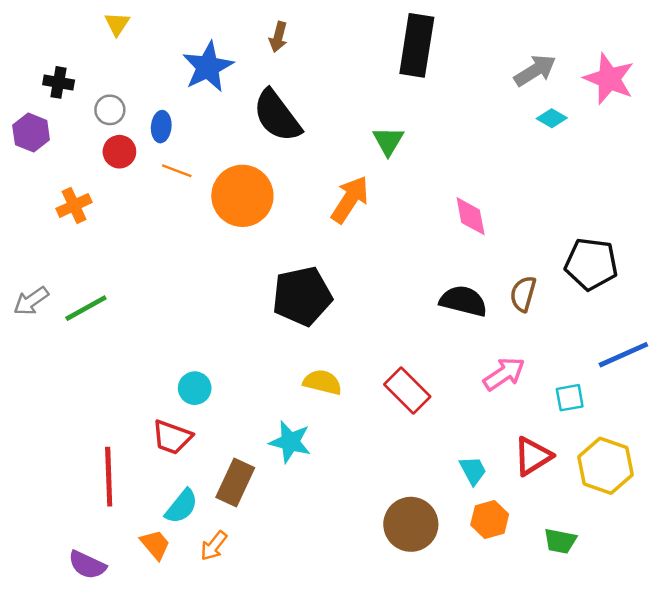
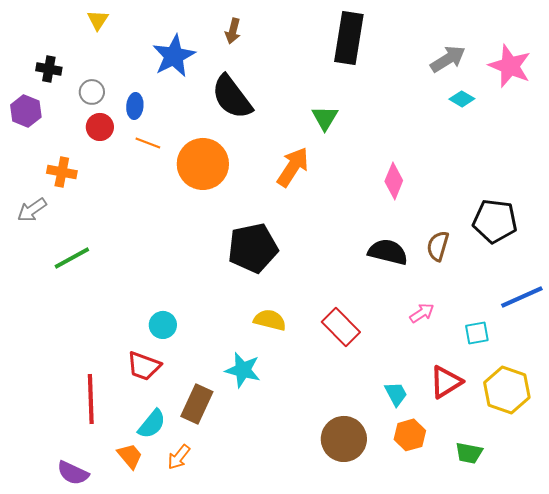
orange cross: (74, 205) -> (62, 172), turned 36
pink diamond: (471, 216) -> (394, 181), turned 33
gray arrow: (31, 301) -> (32, 210), moved
pink arrow: (504, 374) -> (422, 313), size x0.7

